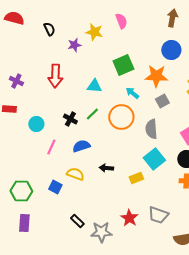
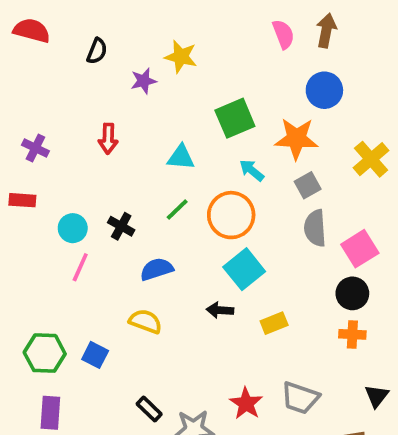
pink semicircle: (121, 21) -> (283, 34), moved
black semicircle: (49, 29) -> (97, 51), turned 48
red arrow: (55, 76) -> (108, 139), size x0.7
black cross: (70, 119) -> (121, 226), moved
gray semicircle: (151, 129) -> (315, 228), moved
pink line: (51, 147) -> (80, 267), moved
cyan square: (154, 159) -> (244, 269), moved
black arrow: (106, 168) -> (220, 310), moved
yellow rectangle: (136, 178) -> (274, 323), moved
blue square: (55, 187) -> (95, 355), moved

